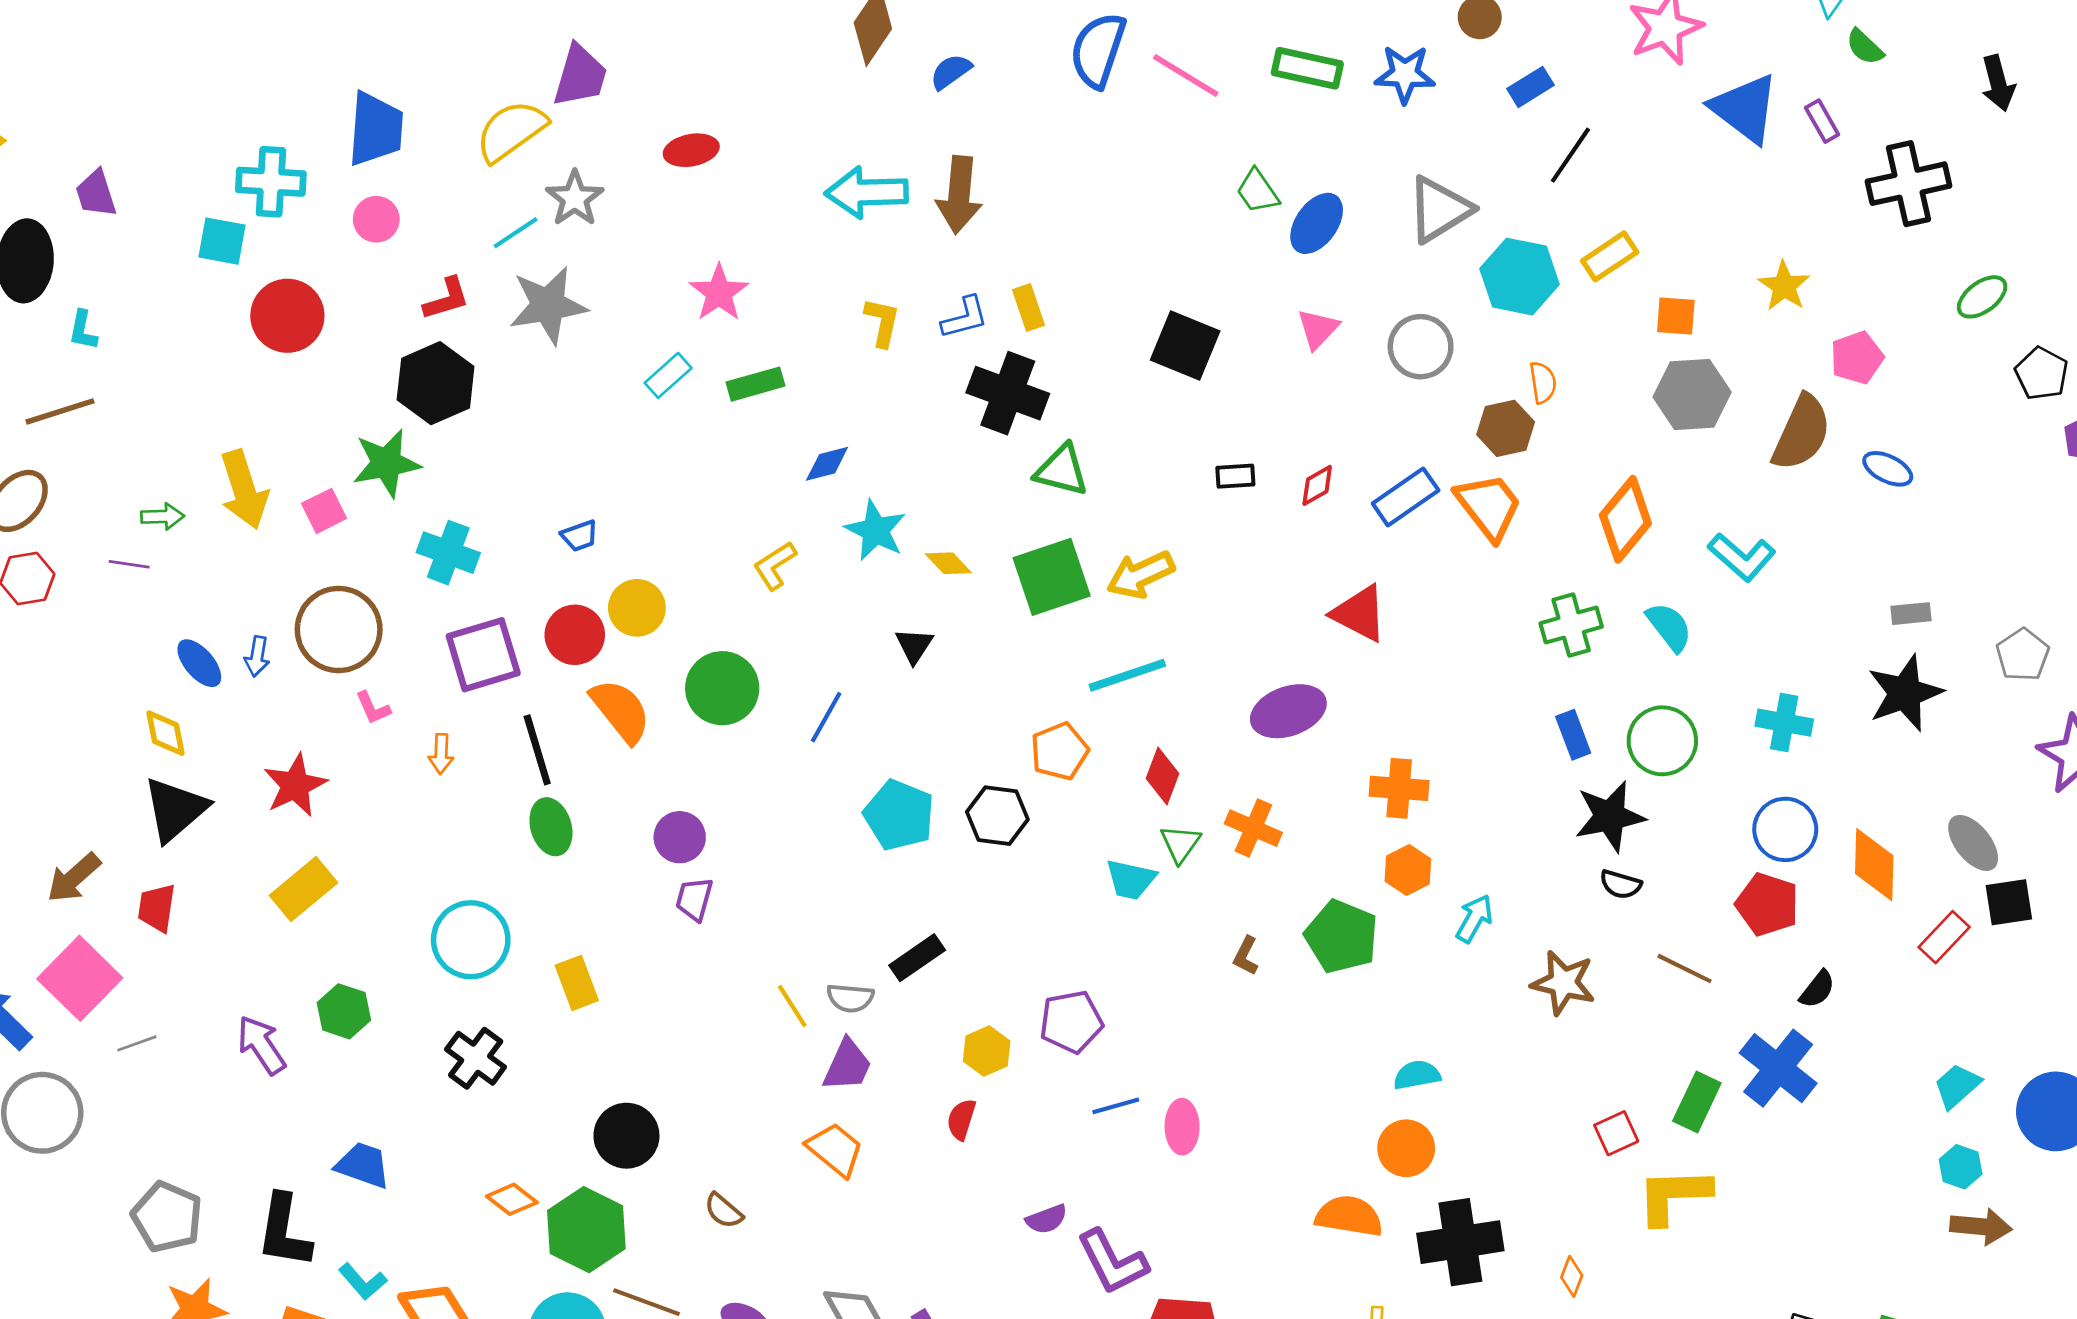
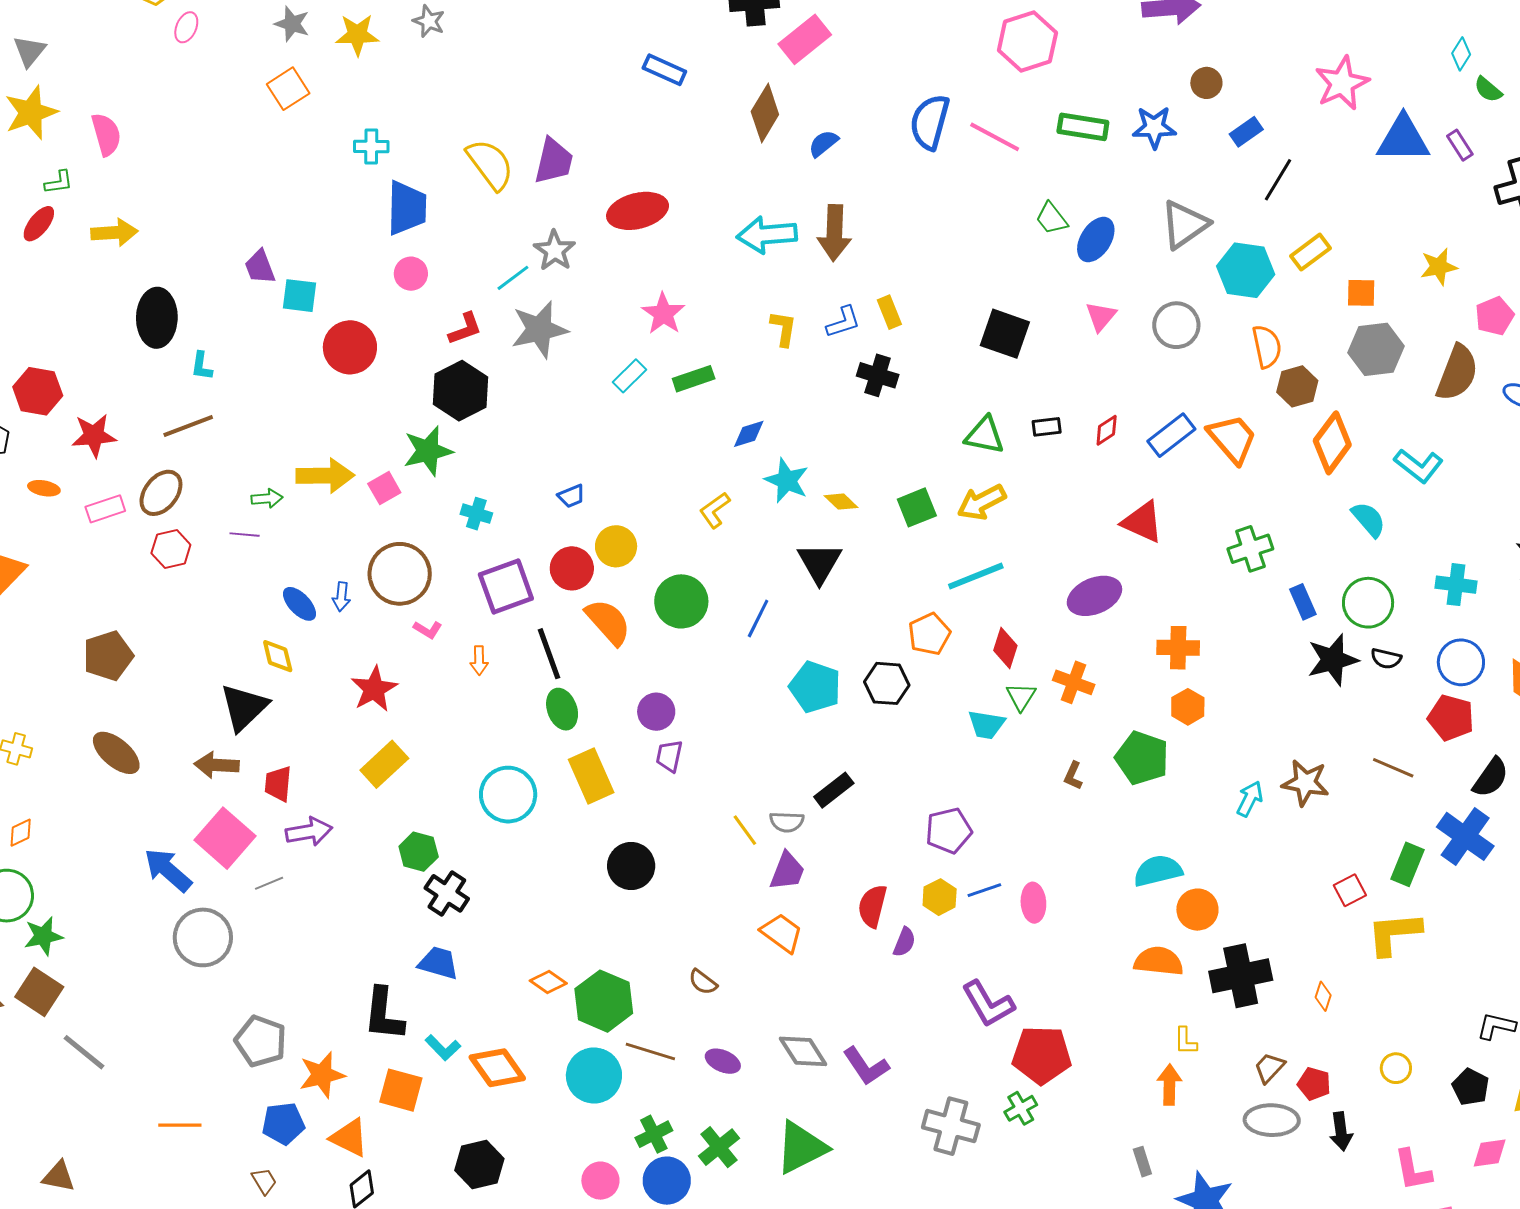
blue triangle: (1745, 109) -> (1403, 139), turned -34
yellow semicircle: (511, 131) -> (490, 164), moved, turned 92
red ellipse: (691, 150) -> (638, 211), size x1.5
cyan cross: (271, 182) -> (371, 146), moved, size x0.7
purple trapezoid: (96, 194) -> (260, 267), moved
yellow star: (1784, 286) -> (1439, 267), turned 30
orange semicircle: (1543, 382) -> (1267, 346), size x1.4
black cross: (1008, 393) -> (878, 375), size x0.7
brown hexagon: (1506, 428) -> (1297, 386), moved
green triangle: (1062, 470) -> (985, 435), moved
yellow arrow: (244, 490) -> (325, 476), turned -70
cyan cross: (448, 553) -> (476, 514), size x0.7
green square: (1052, 577) -> (917, 507), size x0.7
green cross: (1571, 625) -> (1250, 549), moved
black triangle: (914, 646) -> (819, 563), size x1.6
pink L-shape: (373, 708) -> (428, 630), turned -32
black triangle: (175, 809) -> (244, 707), moved
brown arrow: (74, 878) -> (217, 765), turned 48
black semicircle: (1621, 884) -> (1386, 659), moved
cyan arrow: (1474, 918) -> (1250, 799), moved
yellow rectangle: (577, 983) -> (591, 776), moved, size x1.4
black semicircle: (1817, 989) -> (1491, 778), size x1.4
purple arrow: (261, 1045) -> (309, 832), moved, turned 117
yellow hexagon: (987, 1051) -> (940, 897), moved
black cross: (476, 1058) -> (447, 893), moved
cyan semicircle: (1417, 1075) -> (1158, 871), moved, size x1.4
red semicircle: (961, 1119) -> (872, 906), size x1.4
black circle: (626, 1136) -> (631, 866), moved
gray pentagon: (167, 1217) -> (261, 1041), moved
purple semicircle: (1047, 1219) -> (904, 942), moved, turned -44

